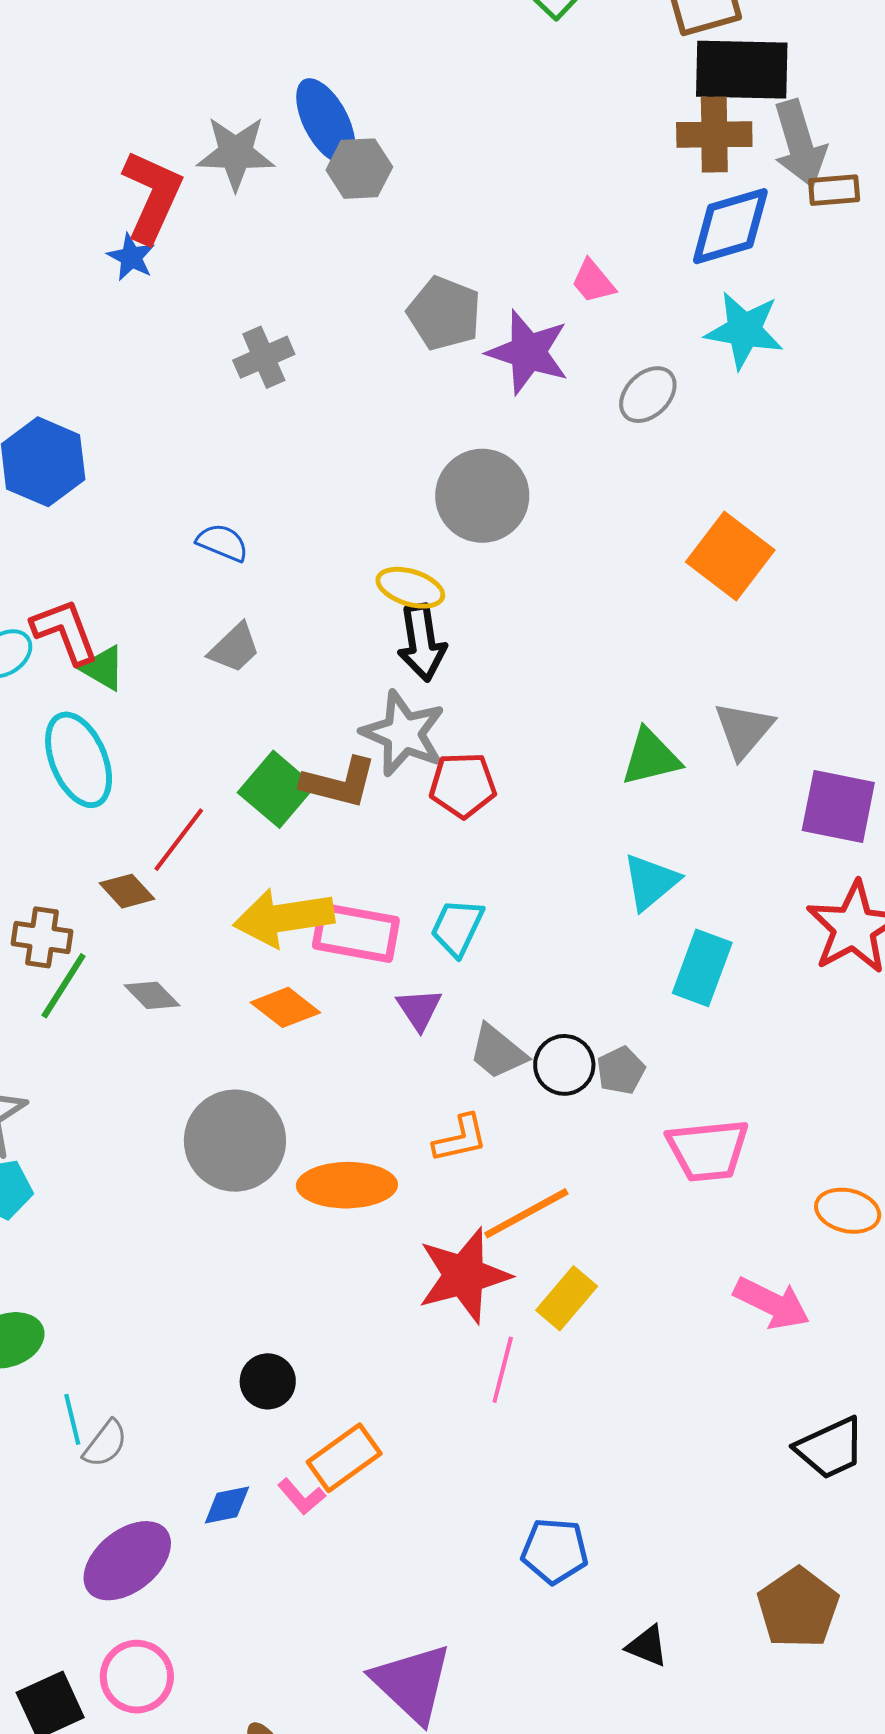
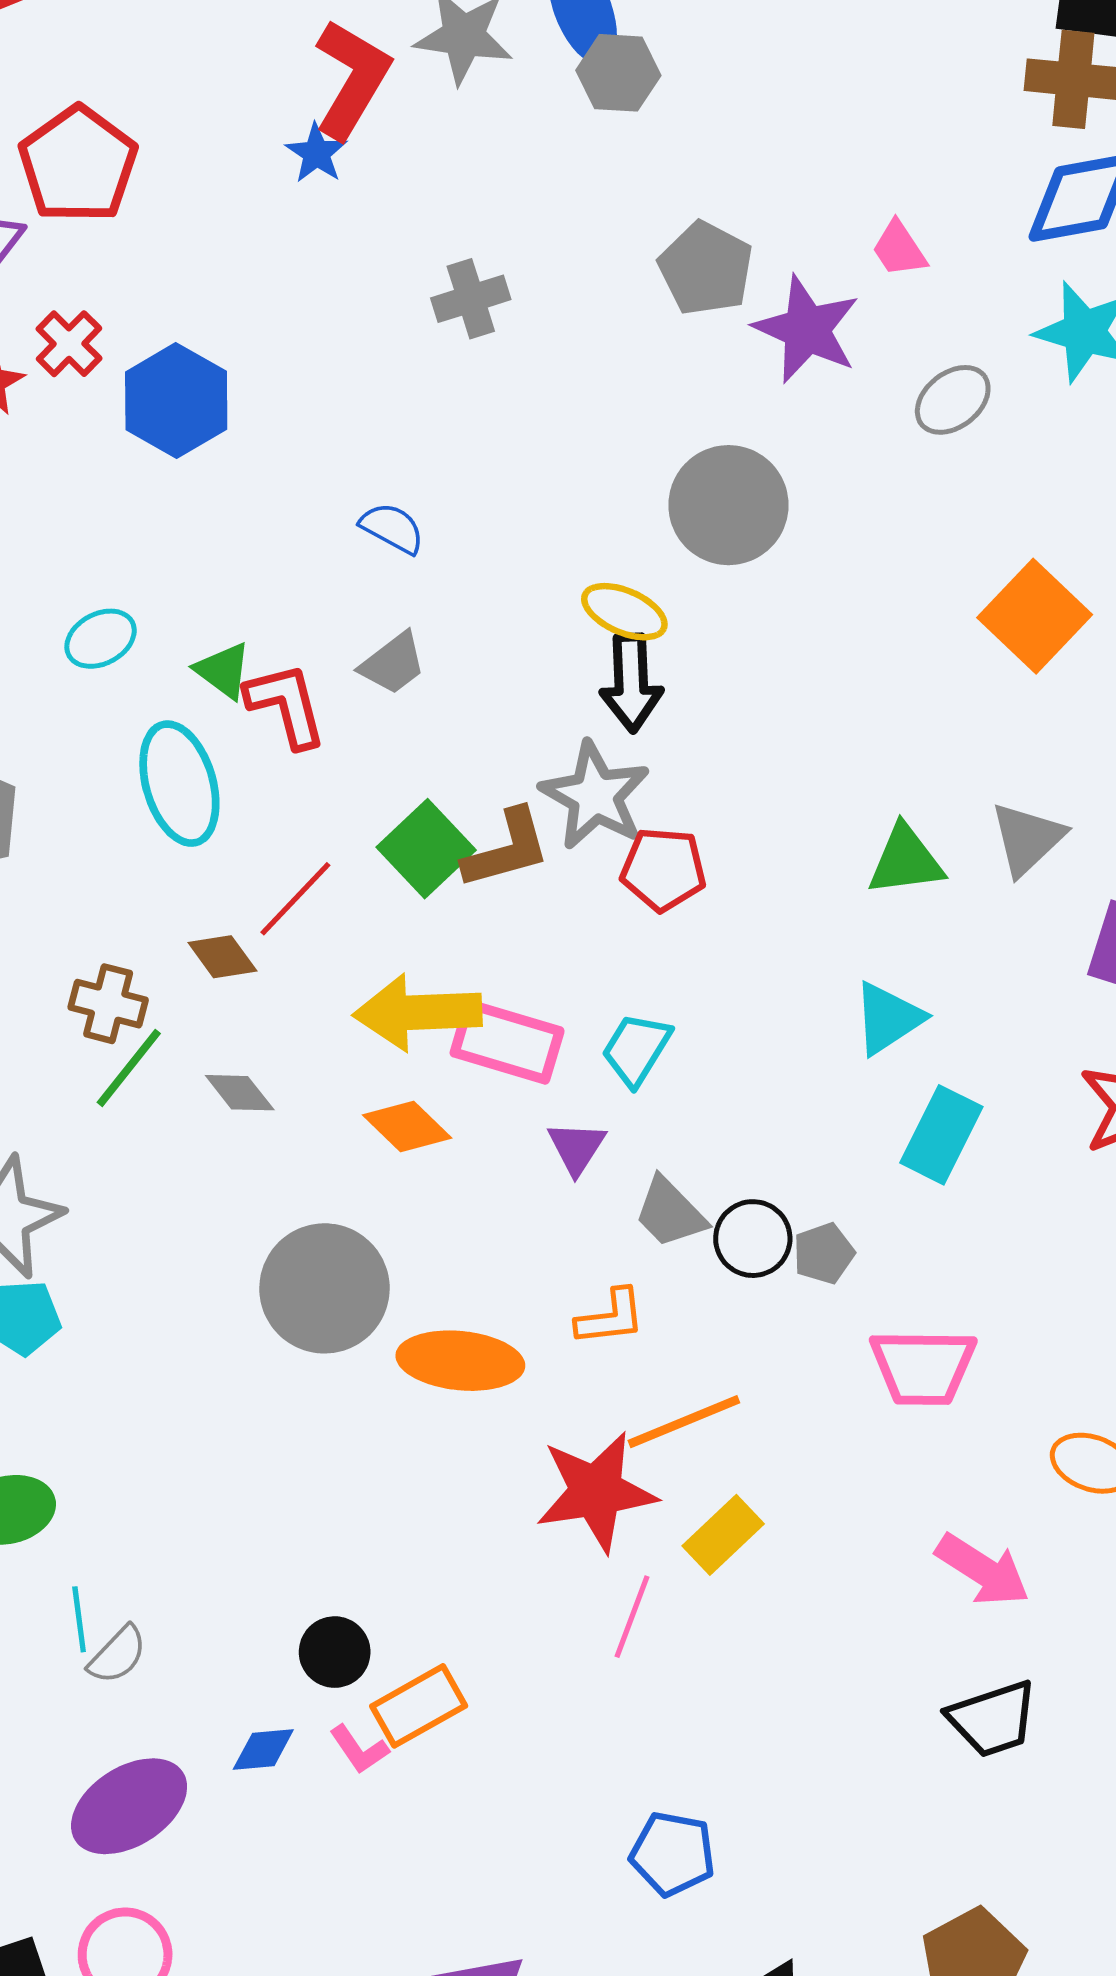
red L-shape: (65, 631) -> (286, 705), moved
brown L-shape: (339, 783) -> (507, 849), turned -36
black circle: (268, 1381) -> (335, 1652), moved
black trapezoid: (830, 1448) -> (993, 1719), moved

